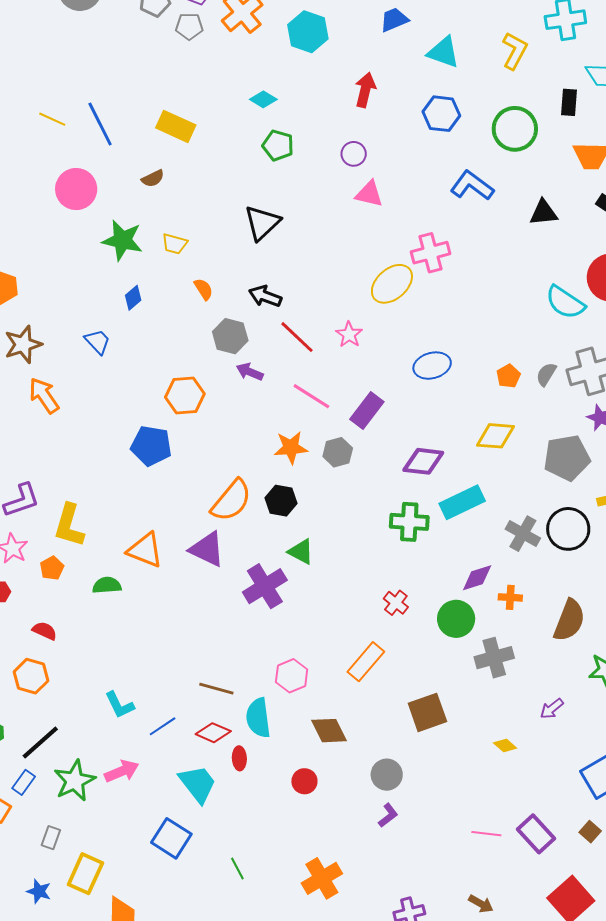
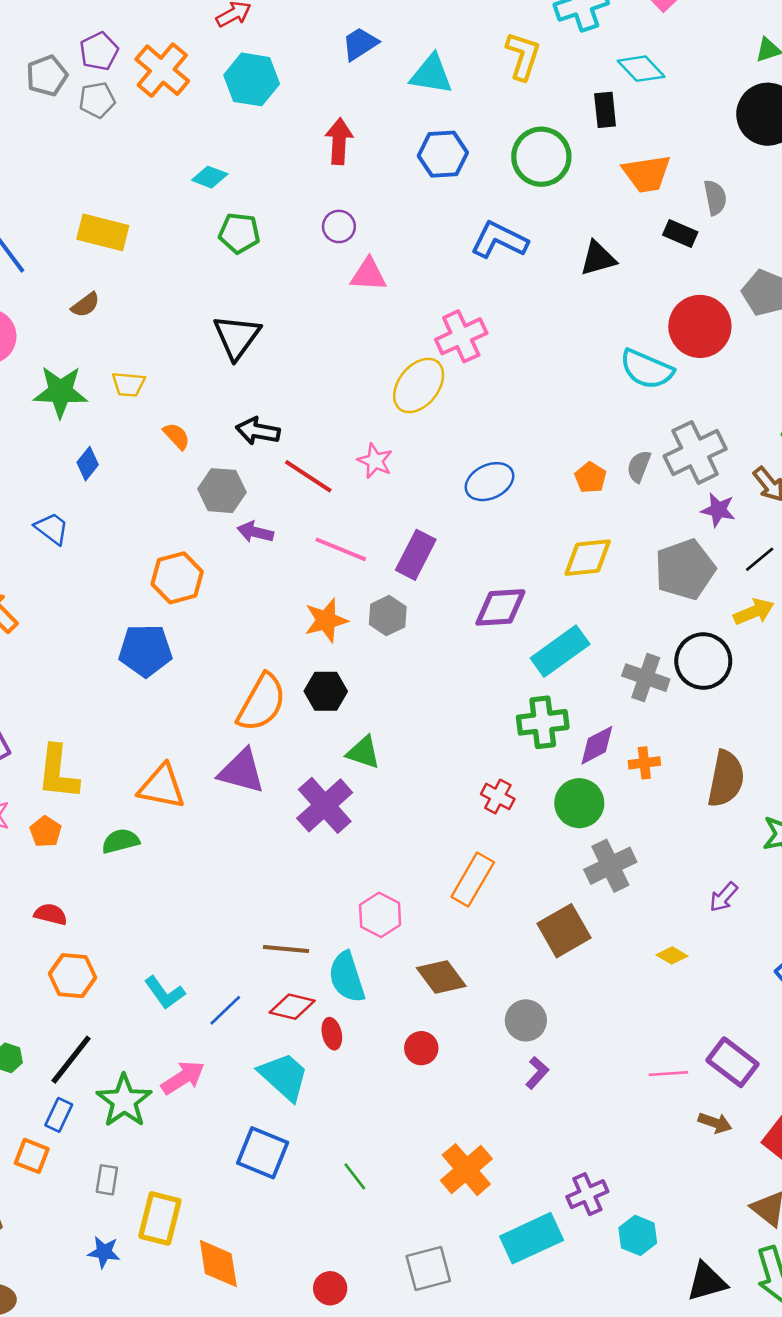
green cross: (409, 522) -> (543, 722), moved
gray cross: (494, 658) -> (610, 866), moved
orange hexagon: (31, 676) -> (73, 976), moved
brown arrow: (481, 904) -> (715, 1123), moved

